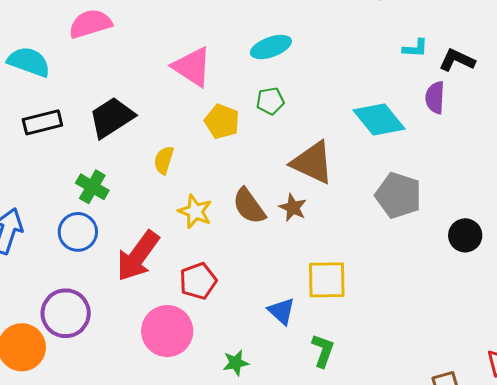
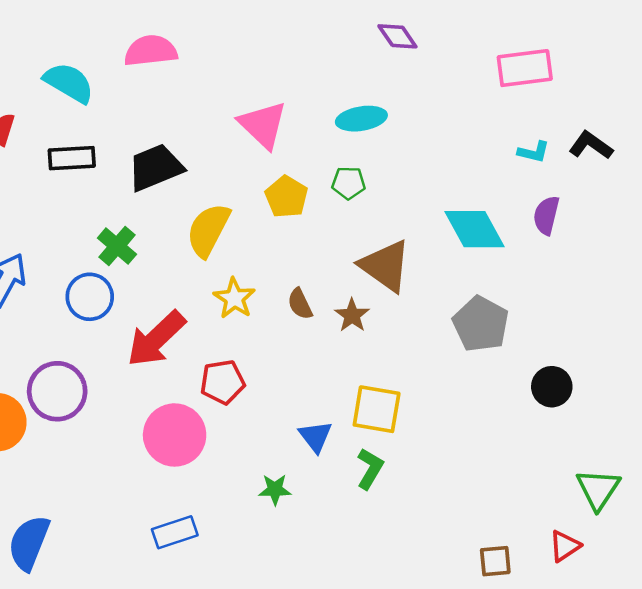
black L-shape: (457, 60) -> (591, 145), moved
yellow semicircle: (164, 160) -> (208, 230), size x1.6
brown semicircle: (249, 206) -> (300, 304), size x0.7
green L-shape: (323, 351) -> (370, 469), moved
green star: (236, 363) -> (275, 490), moved

